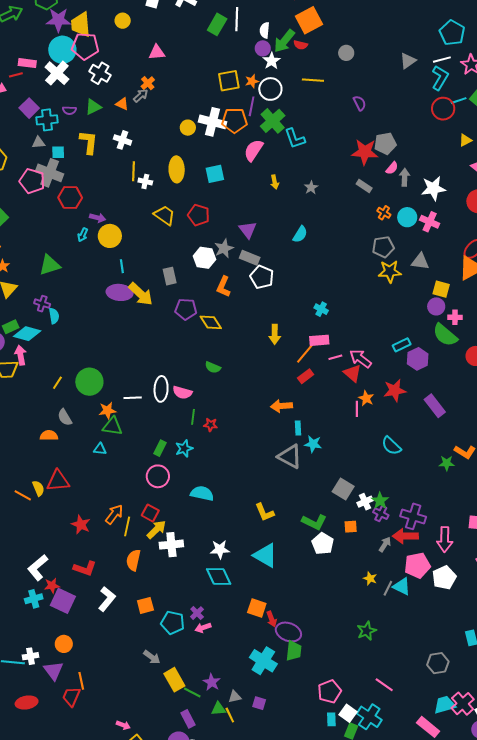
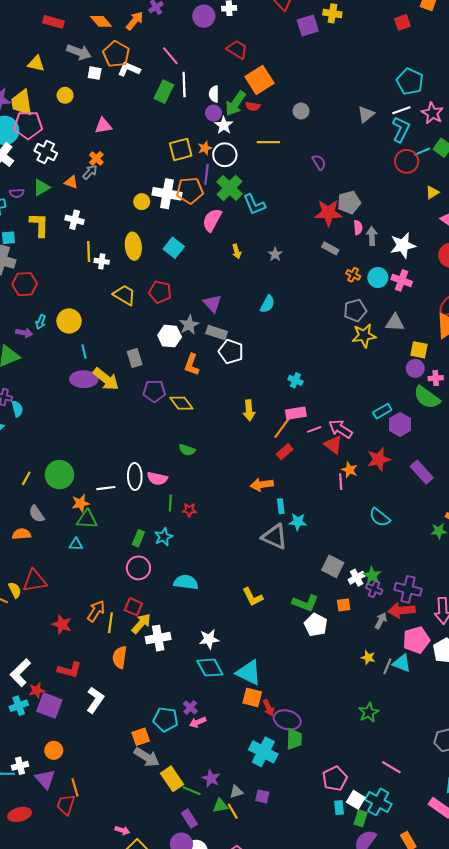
pink semicircle: (392, 168) -> (358, 228), turned -40
cyan square: (215, 174) -> (174, 248), turned -36
purple arrow: (98, 218) -> (24, 333), moved
cyan triangle: (265, 555) -> (249, 673), moved
orange square: (145, 605) -> (141, 737), moved
gray arrow: (152, 657) -> (147, 757), size x1.4

